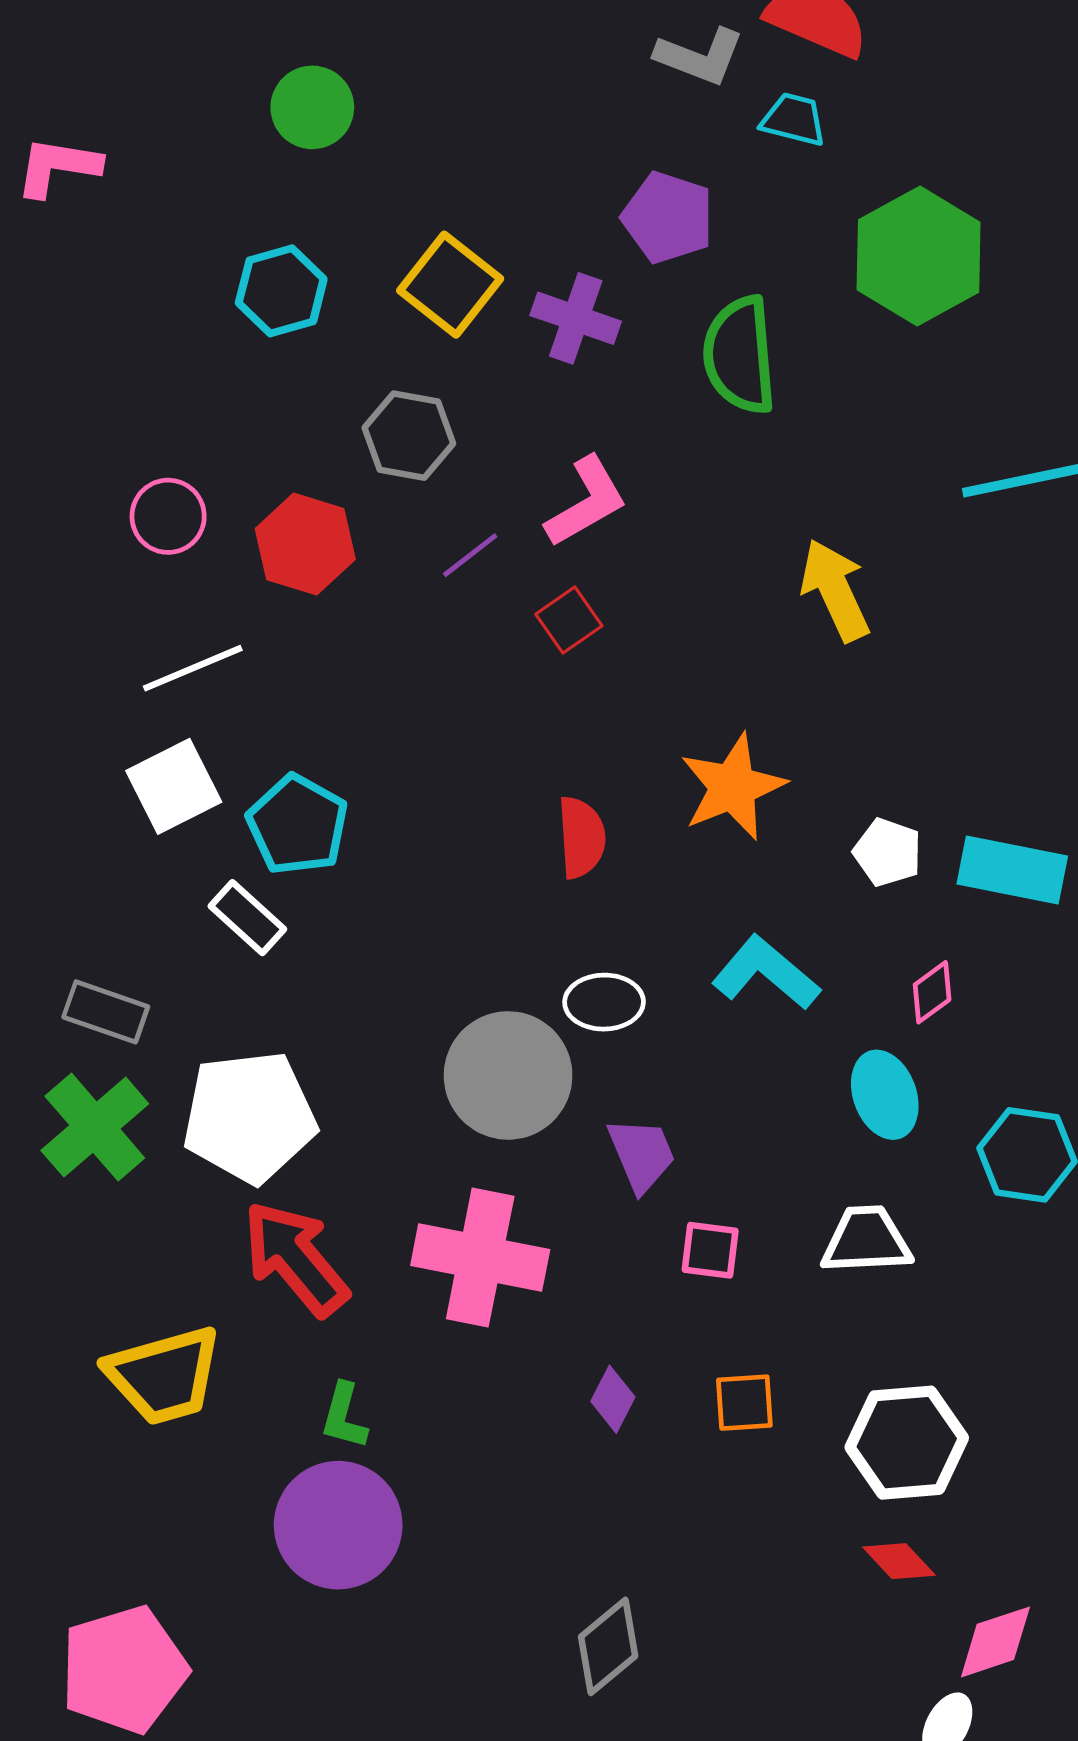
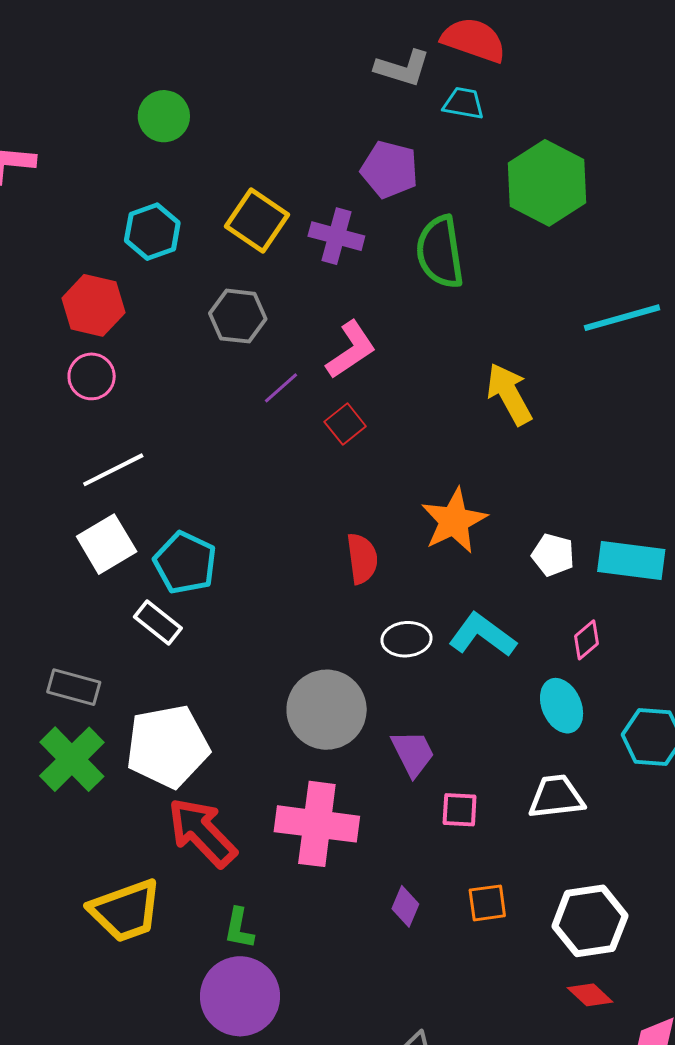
red hexagon: (305, 544) -> (93, 305), moved
white ellipse: (604, 1002) -> (406, 639), moved

